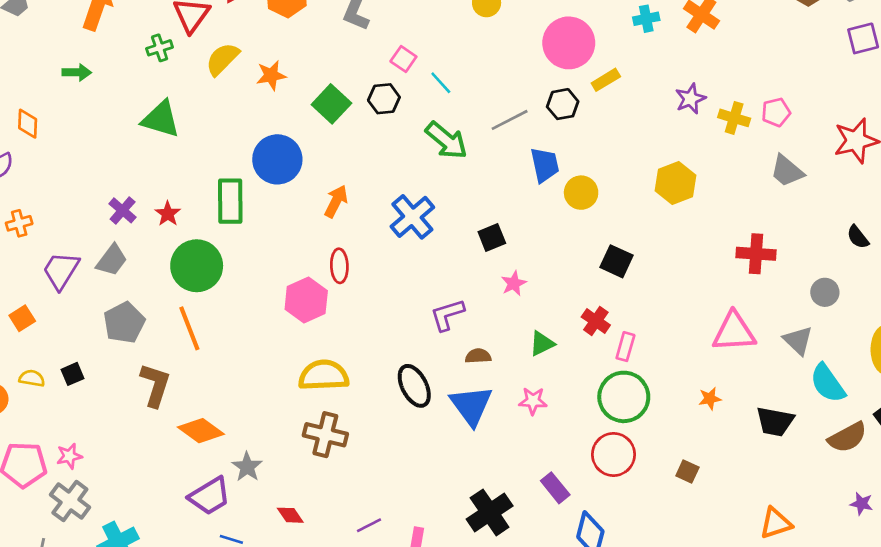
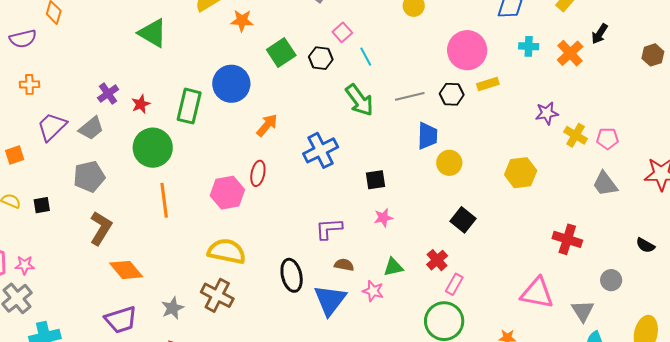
black semicircle: (858, 237) -> (645, 245), turned -36
orange line: (189, 328) -> (164, 200), moved
pink star: (533, 401) -> (373, 291), moved
gray star: (247, 467) -> (173, 308), moved

